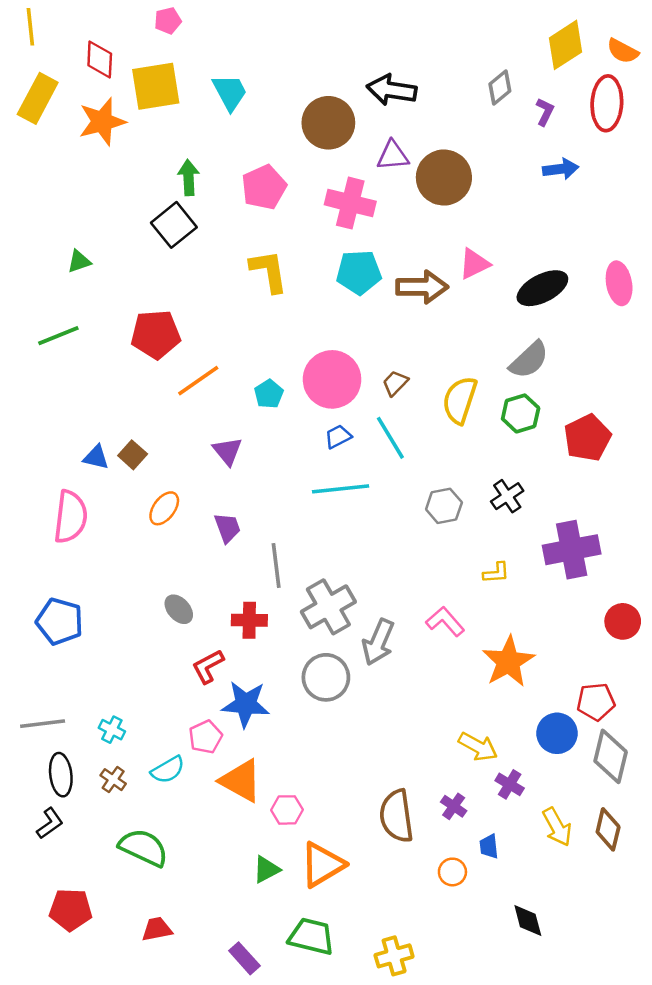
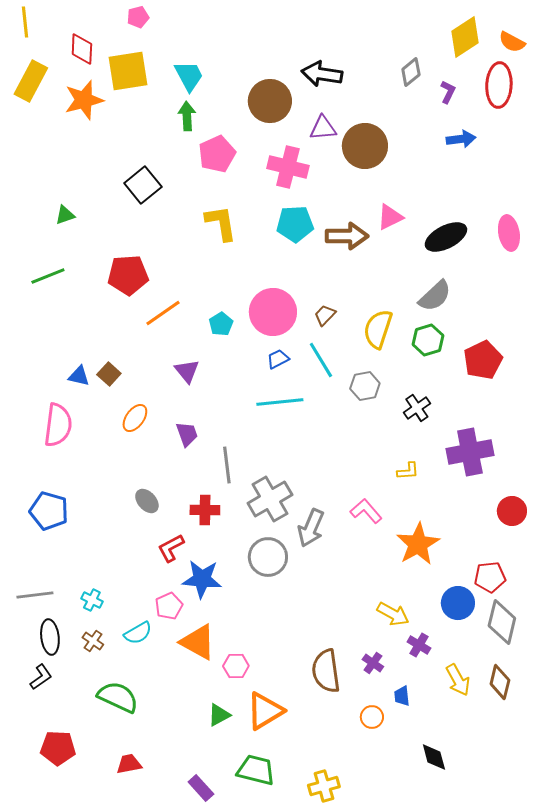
green arrow: (189, 178) -> (187, 116), moved
gray hexagon: (444, 506) -> (365, 386), moved

